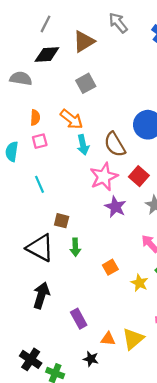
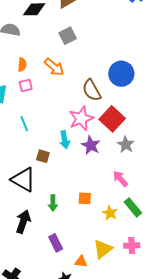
cyan arrow: (83, 145) -> (65, 140), moved
red square: (139, 176) -> (112, 119), size x1.4
green arrow: (75, 247) -> (53, 203), moved
orange square: (110, 267) -> (85, 198), turned 32
yellow triangle: (133, 339) -> (103, 249), moved

